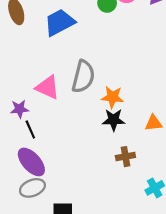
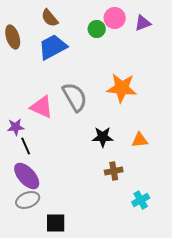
gray semicircle: (83, 77) -> (75, 97), turned -44
orange star: (112, 97) -> (122, 88), moved, size x1.4

